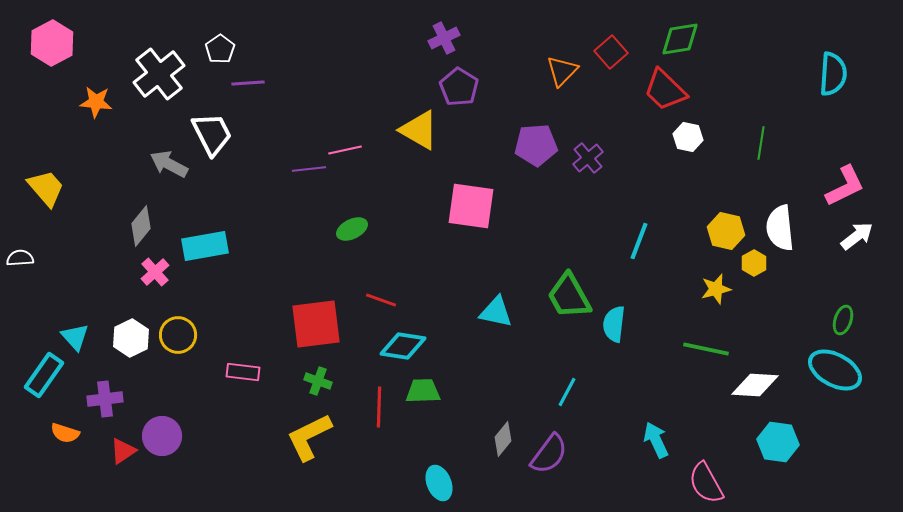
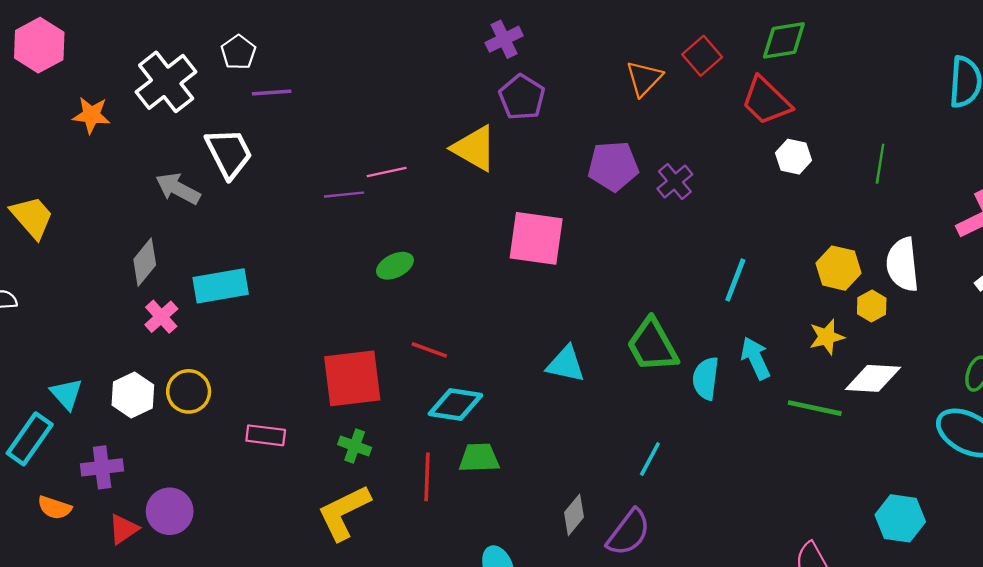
white diamond: (755, 385) -> (873, 378), moved
cyan arrow: (656, 440) -> (756, 358), moved

